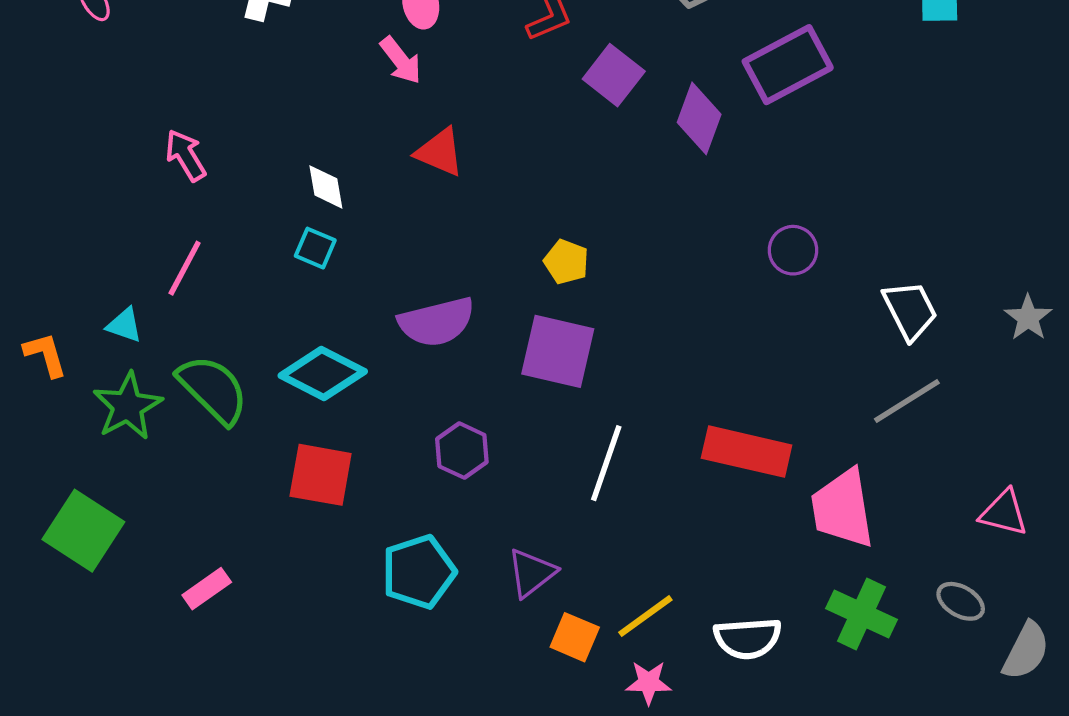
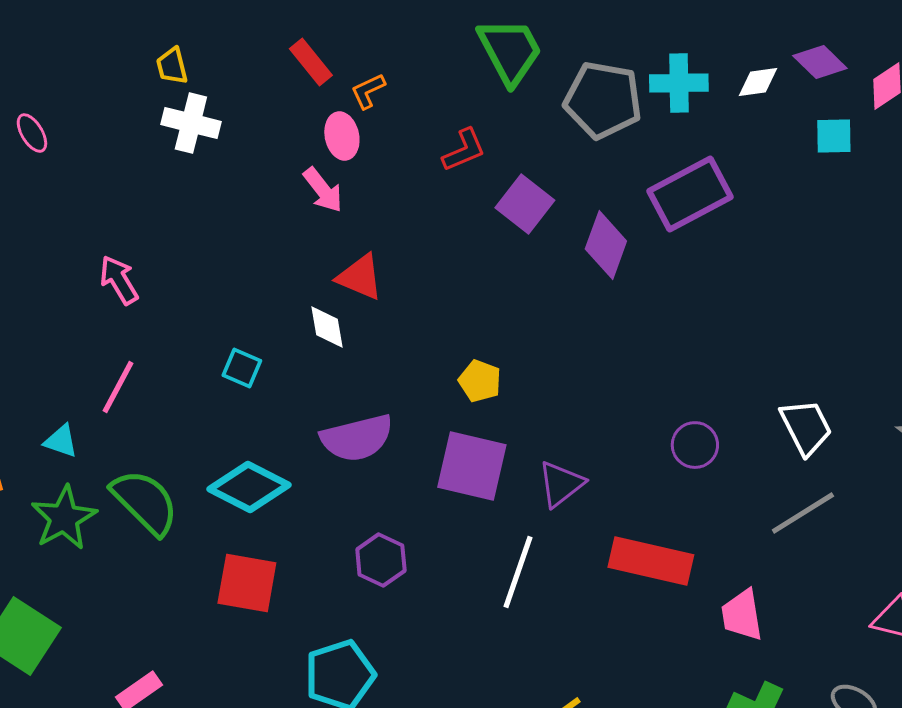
white diamond: (326, 187) -> (327, 327), moved
purple circle: (793, 250) -> (695, 445), moved
pink trapezoid: (843, 509) -> (742, 615), size x0.7
purple triangle: (531, 573) -> (561, 484), moved

